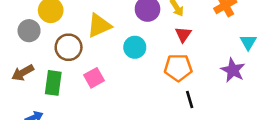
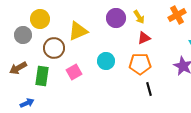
red triangle: (183, 35) -> (144, 38), turned 32
cyan circle: (135, 47) -> (106, 61), moved

